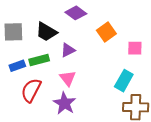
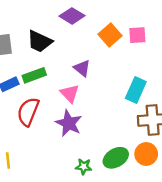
pink square: (135, 48) -> (137, 35), moved
purple triangle: (68, 50) -> (82, 68), moved, turned -49

